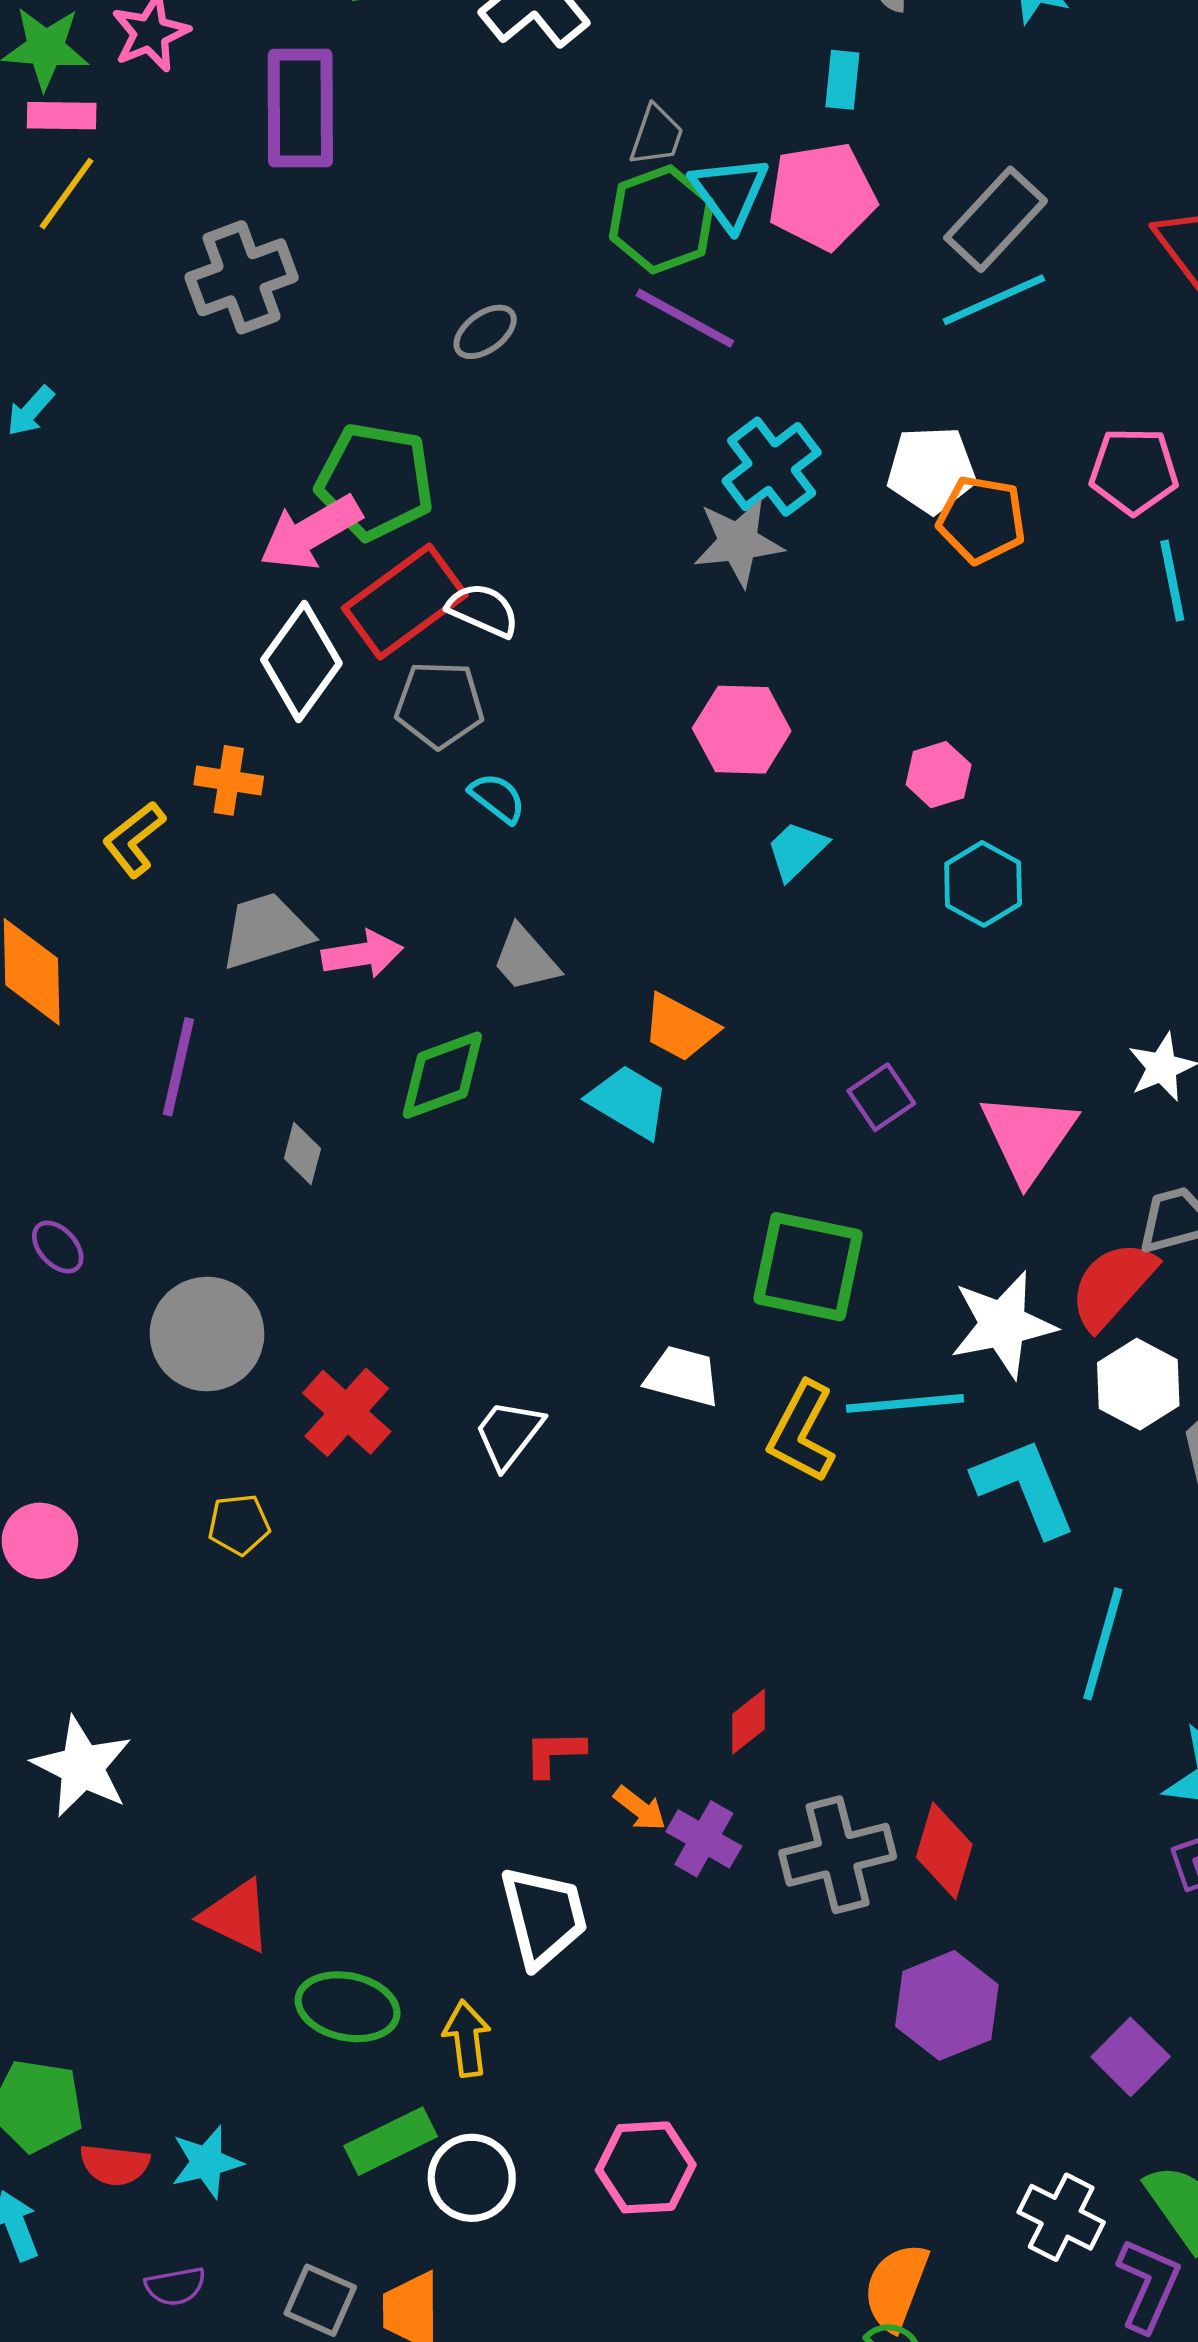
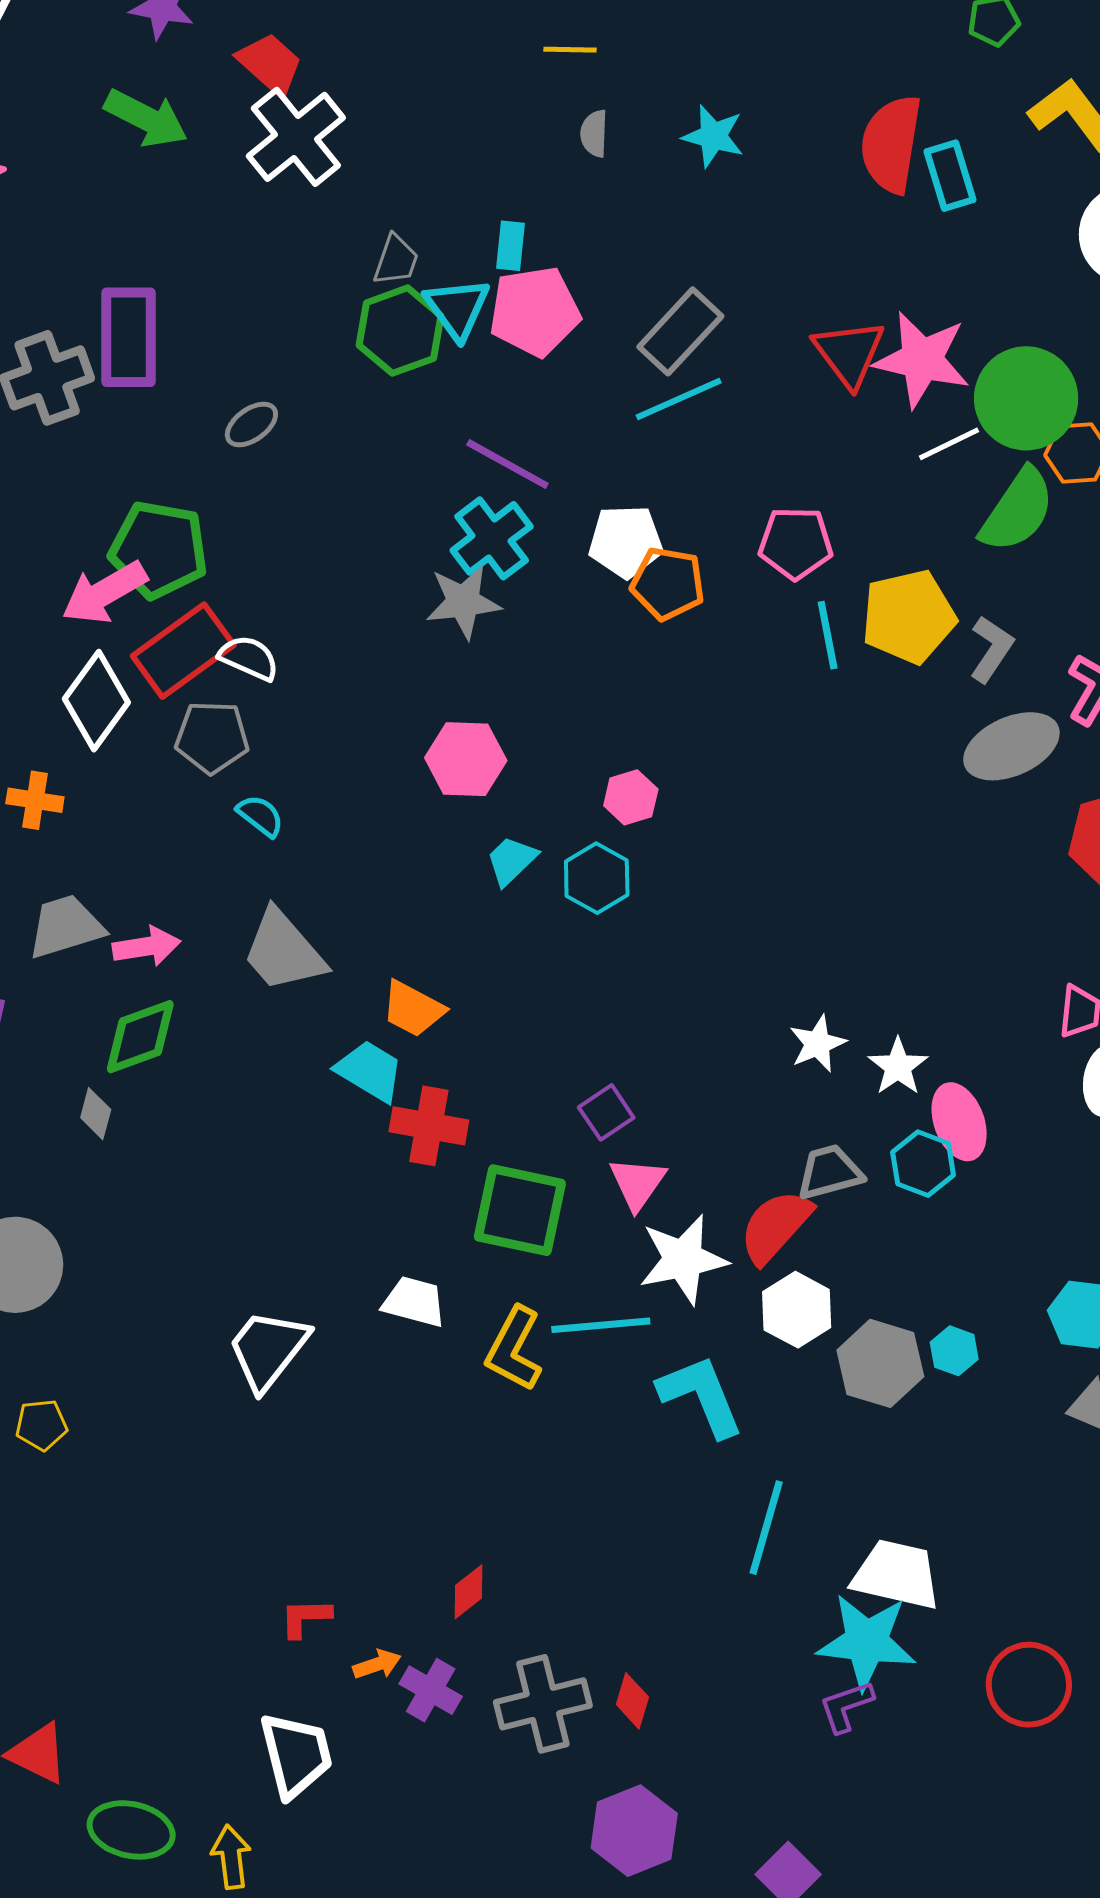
cyan rectangle: (842, 80) -> (511, 246), moved
purple rectangle: (300, 108) -> (129, 337), moved
purple line: (685, 318) -> (507, 464), moved
cyan hexagon: (983, 884) -> (597, 878), moved
gray trapezoid: (525, 959) -> (283, 951), size x1.5
green diamond: (442, 1075) -> (140, 1037), moved
purple square: (881, 1097) -> (606, 1112), moved
pink triangle: (1028, 1137) -> (637, 1183), moved, size x0.7
red cross: (347, 1412) -> (429, 1126), moved, turned -32
white trapezoid: (509, 1434) -> (268, 1349), size x1.4
orange arrow: (640, 1808) -> (377, 1664), turned -57
red diamond: (944, 1851) -> (632, 1701), size x0.7

